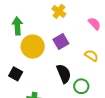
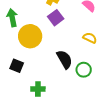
purple square: (61, 41) -> (56, 18), moved

